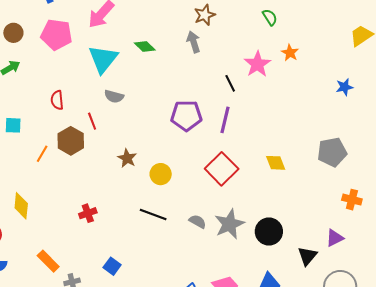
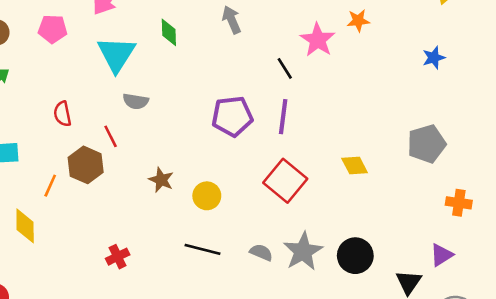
pink pentagon: (56, 35) -> (53, 29), size x0.7
green diamond: (145, 47) -> (169, 32), turned 50
orange star: (290, 53) -> (358, 21), turned -30
yellow diamond: (21, 206) -> (25, 226), moved

